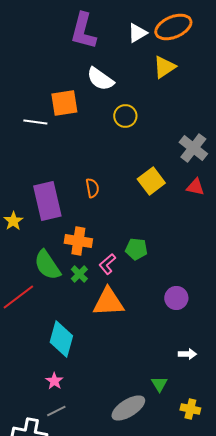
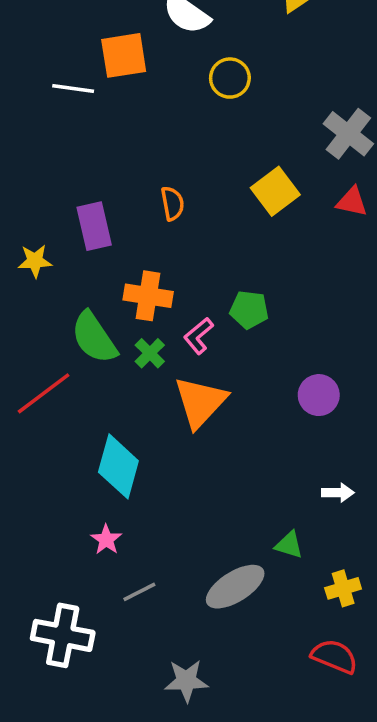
purple rectangle: (47, 201) -> (94, 226), size x0.7
yellow star: (13, 221) -> (35, 261), turned 30
orange triangle: (108, 302) -> (200, 402), turned -44
green triangle: (159, 384) -> (289, 545), turned -42
yellow cross: (190, 409) -> (343, 588), turned -30
gray line: (56, 411) -> (139, 592), moved

